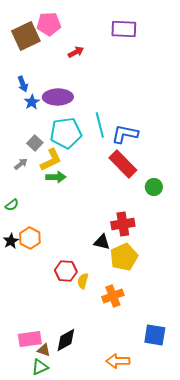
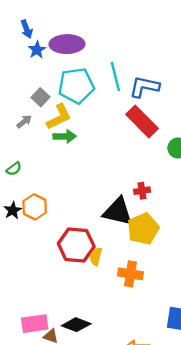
red cross: (123, 224) -> (142, 191), size x0.6
black triangle: (102, 242) -> (118, 212), size x1.6
red hexagon: (66, 271) -> (76, 245), size x1.4
orange cross: (113, 296) -> (130, 274), turned 30
black diamond: (66, 340) -> (76, 325), turned 50

